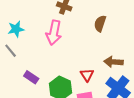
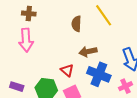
brown semicircle: (100, 24) -> (76, 24), moved

